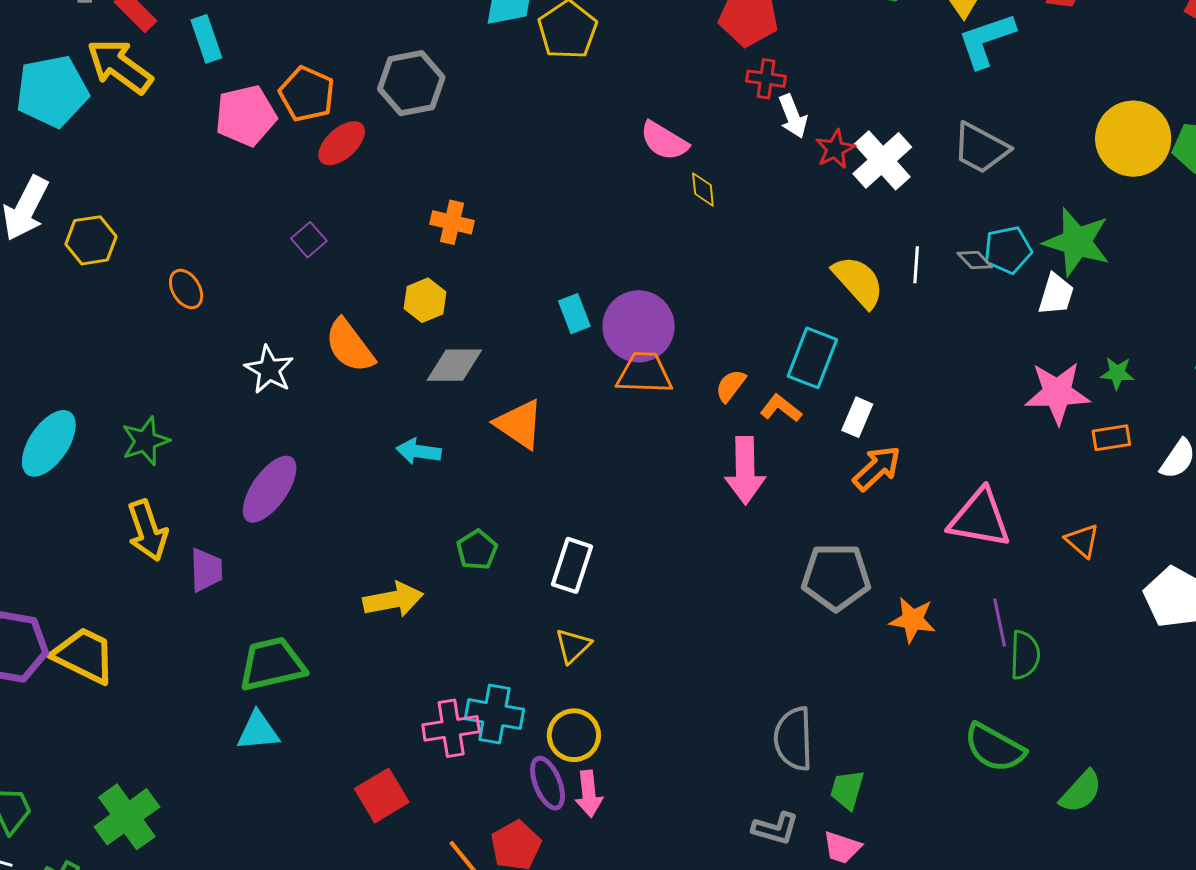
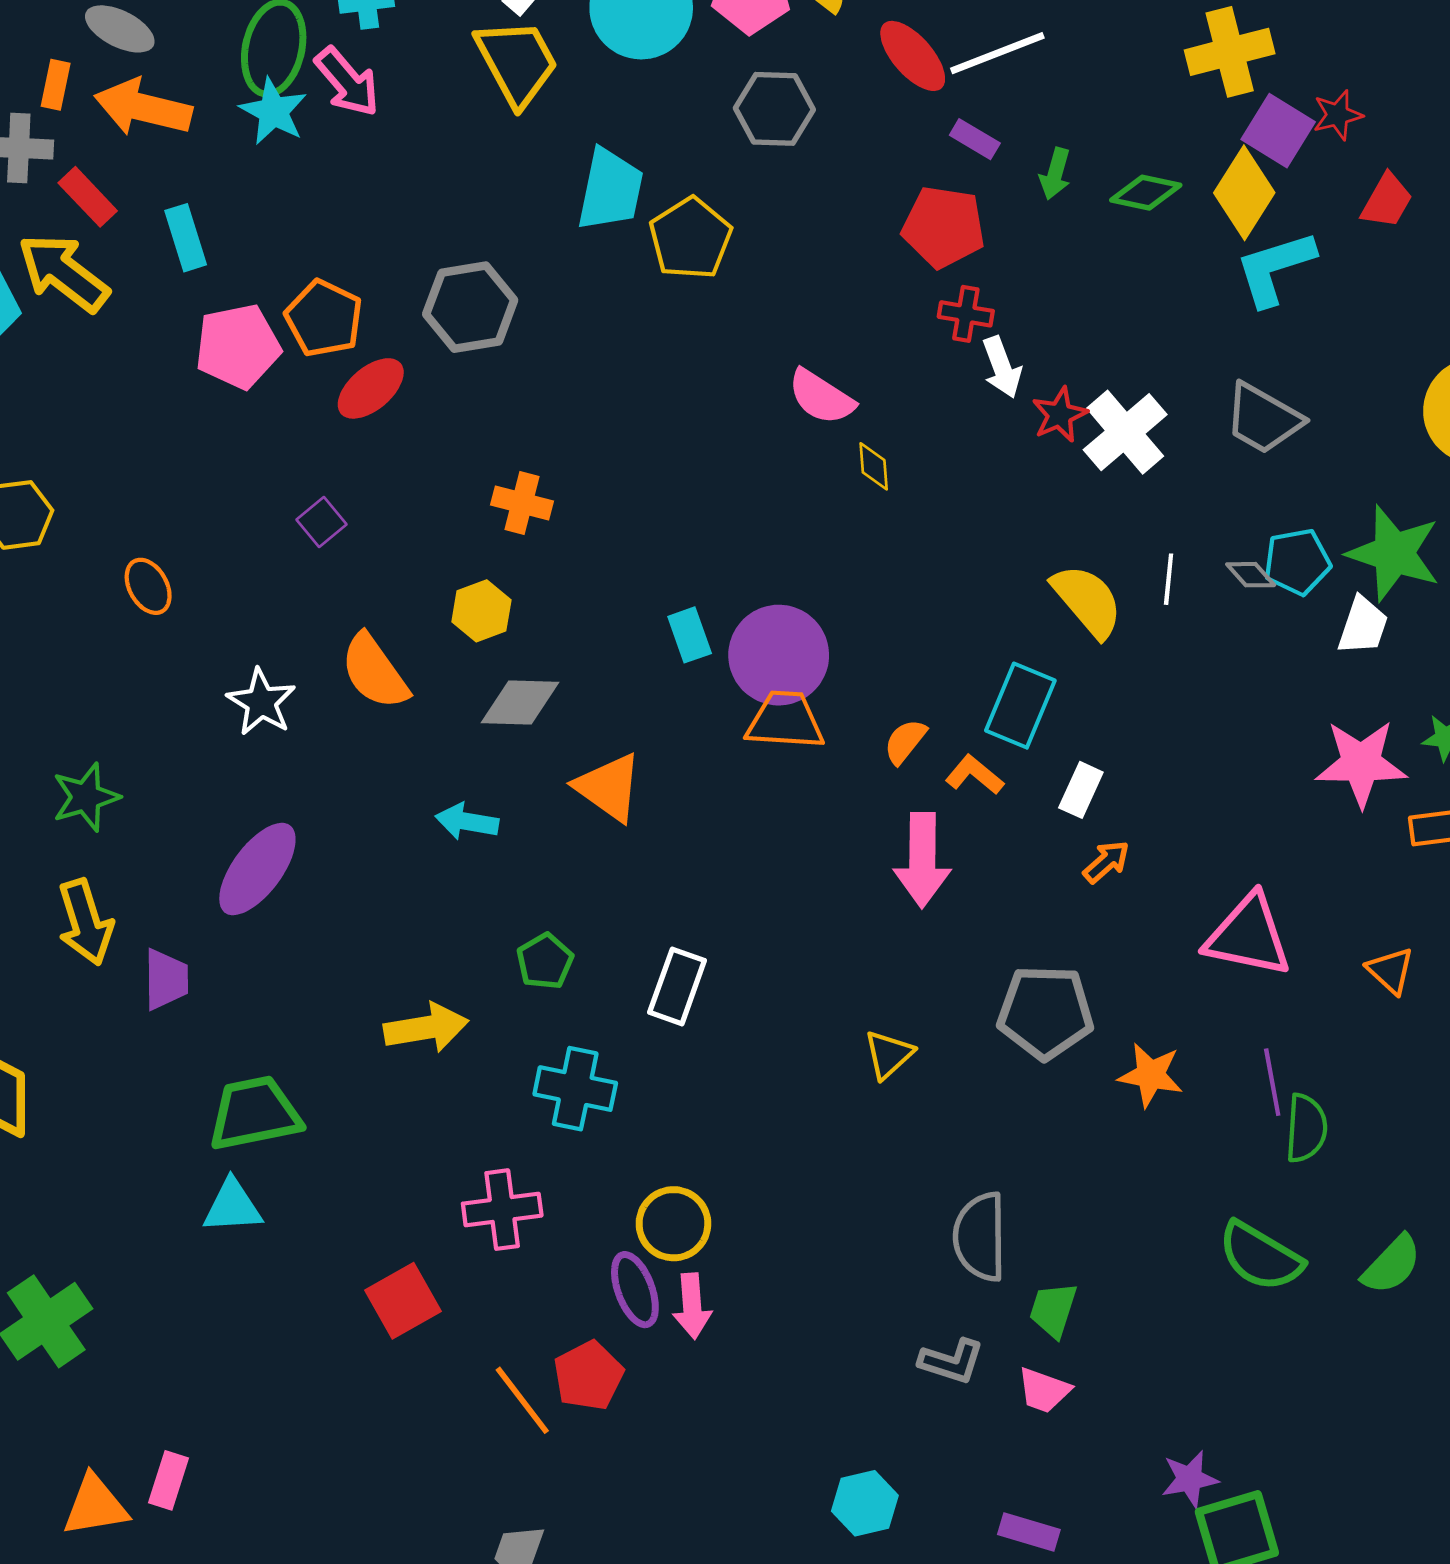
orange arrow: (877, 468) -> (1106, 862), size x0.7
yellow triangle: (573, 646) -> (889, 1055), moved
cyan cross: (494, 714) -> (575, 1089), moved
green semicircle: (1081, 792) -> (1392, 1265), moved

